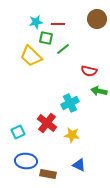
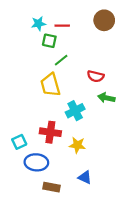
green line: (63, 49) -> (61, 60), moved
yellow trapezoid: (31, 56) -> (50, 85), moved, turned 30
red cross: (47, 123) -> (50, 132), turned -30
blue ellipse: (26, 161) -> (36, 162), moved

